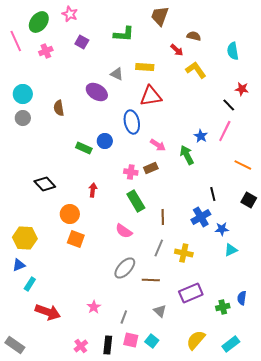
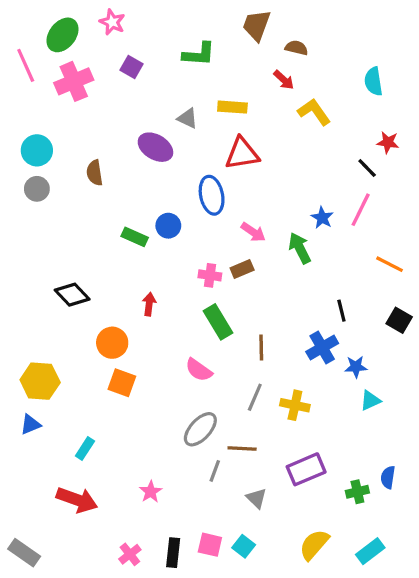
brown semicircle: (194, 36) -> (297, 48), moved
pink cross: (46, 51) -> (74, 81), size x1.6
cyan rectangle: (30, 284) -> (85, 448), moved
gray line: (124, 317) -> (215, 471), moved

